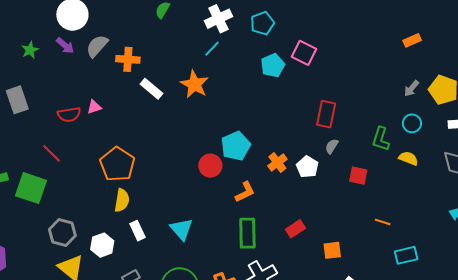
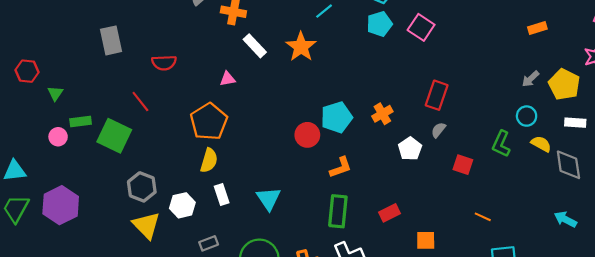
cyan pentagon: (273, 65) -> (379, 24), moved
pink triangle: (94, 107) -> (228, 79), moved
green L-shape: (381, 139) -> (501, 144), moved
yellow semicircle: (408, 158) -> (541, 144), moved
orange cross: (277, 162) -> (382, 114), moved

